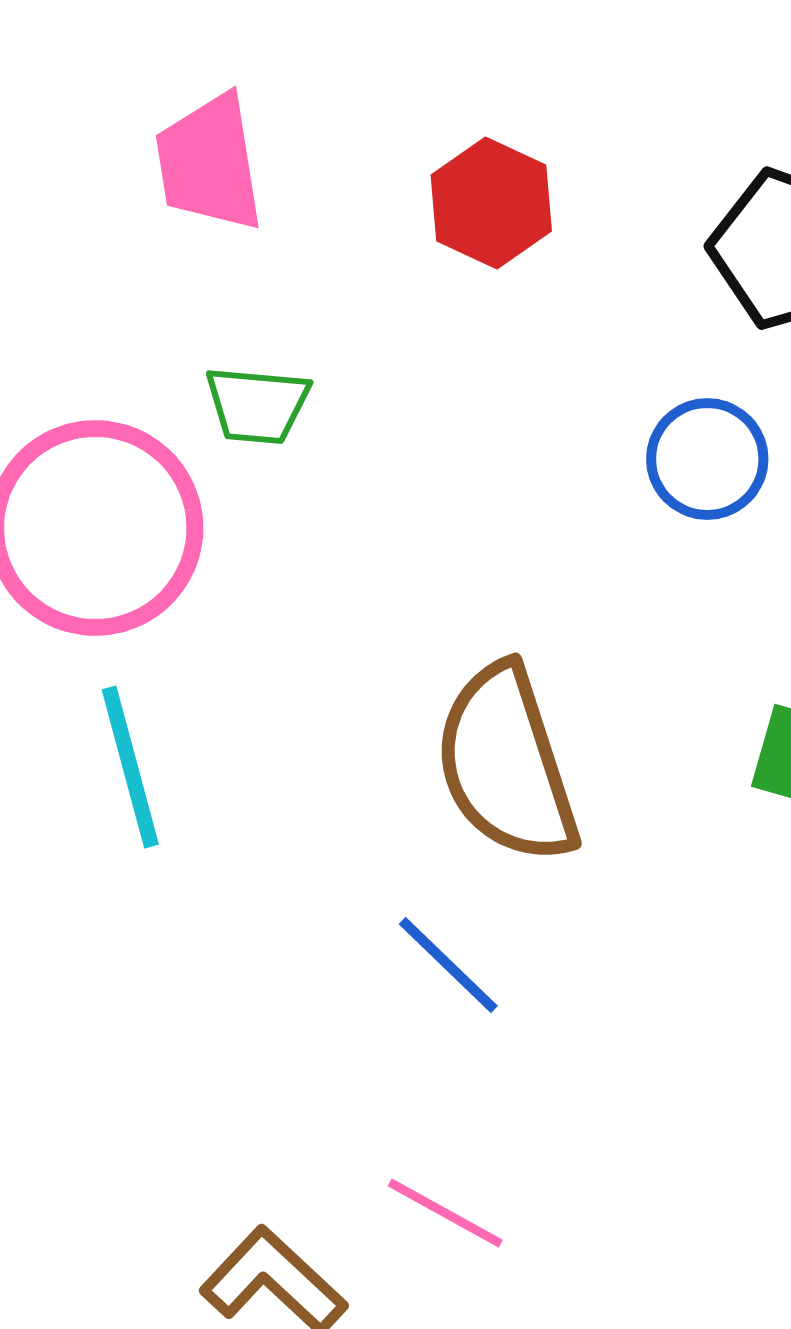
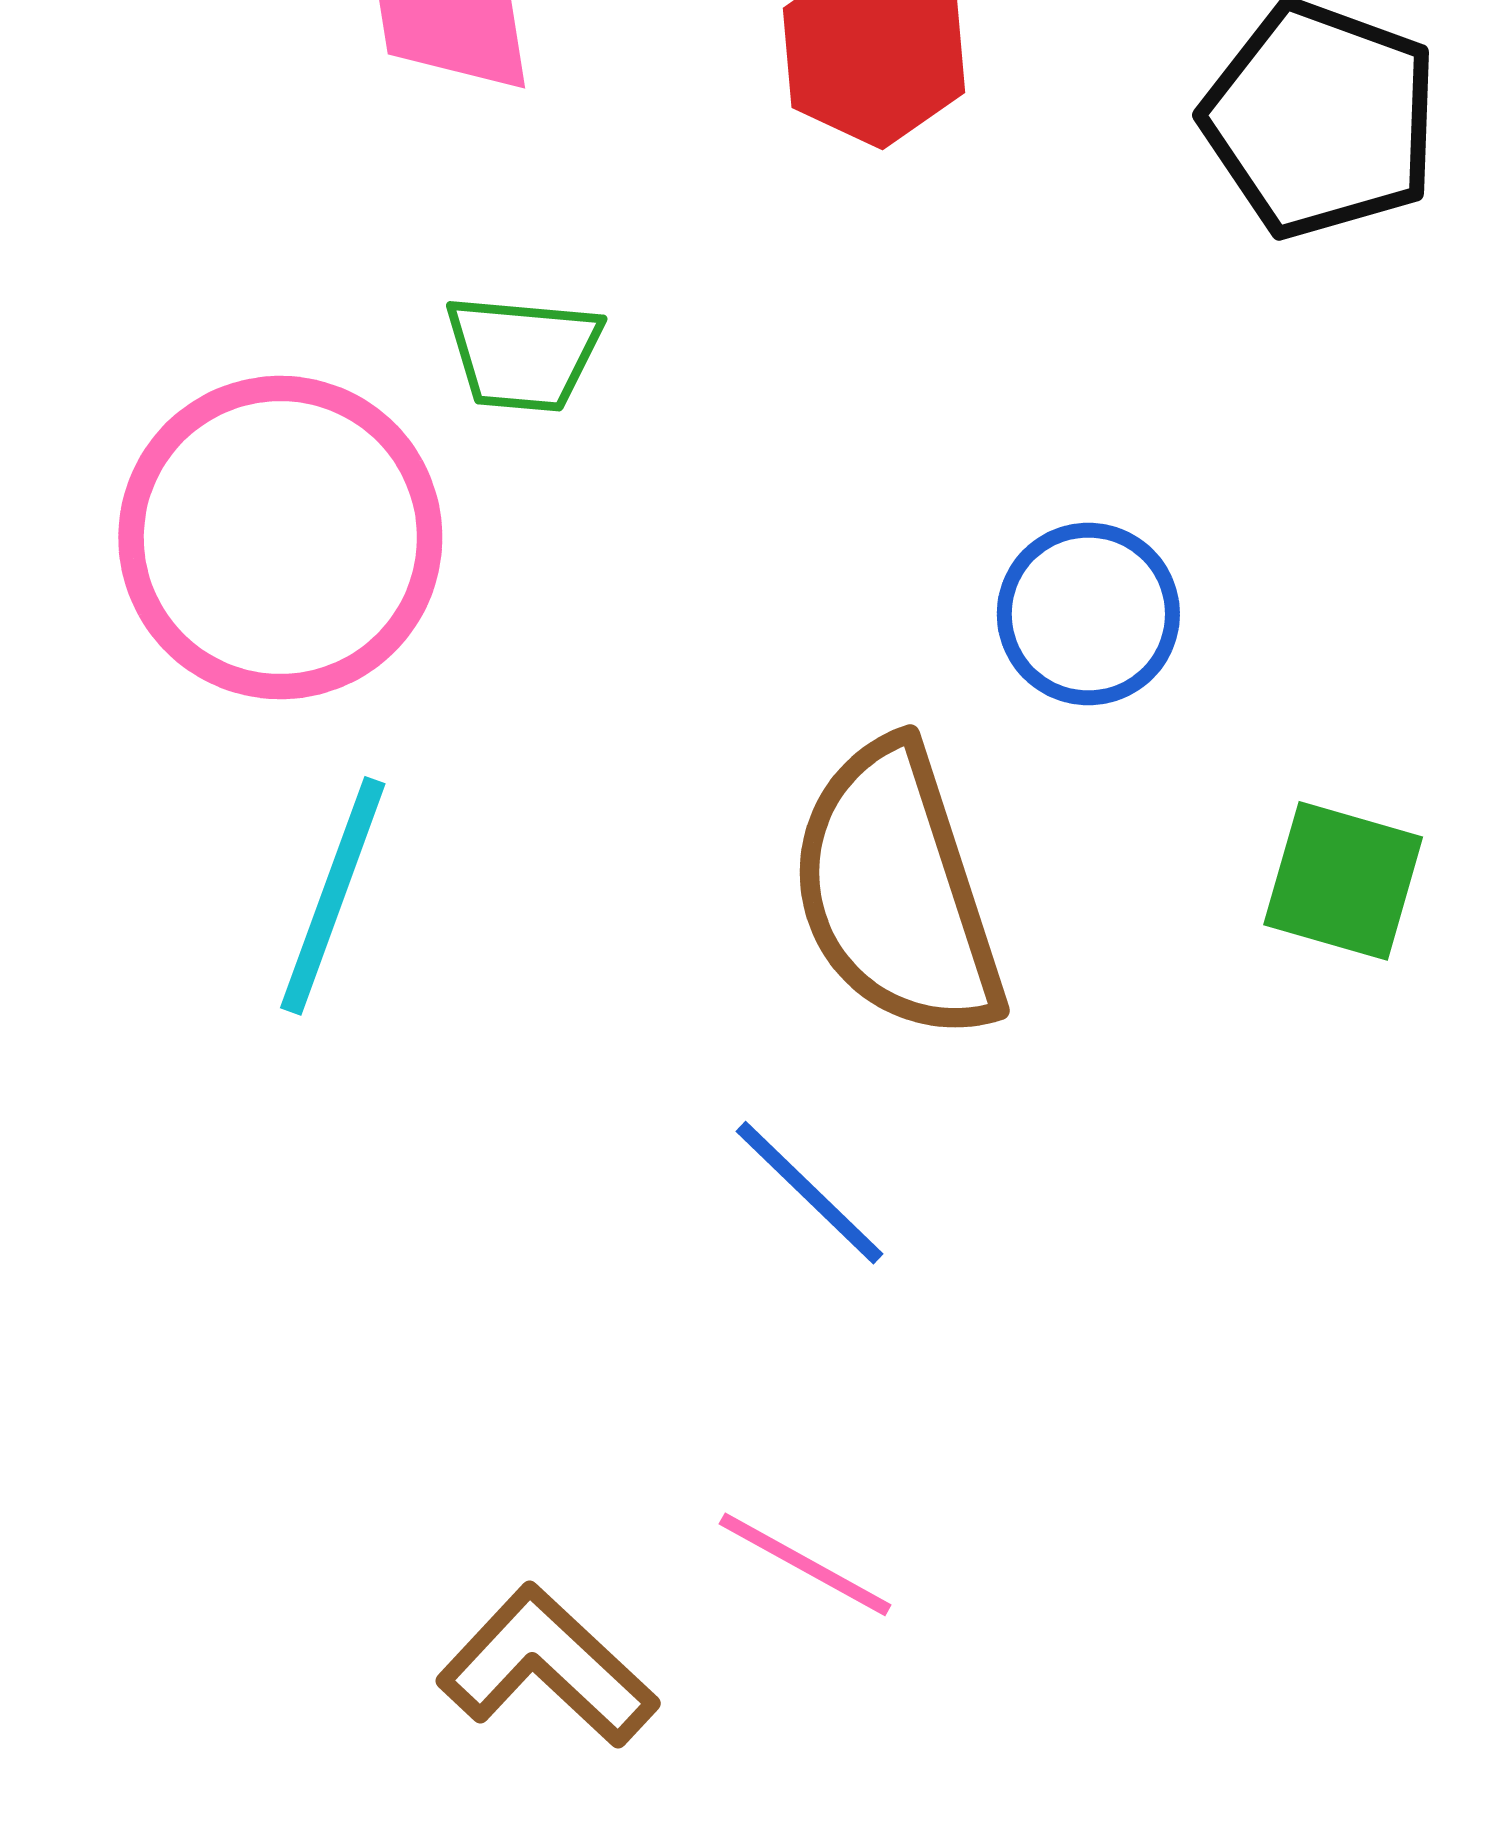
blue circle: (707, 459) -> (1088, 614), moved
cyan line: (130, 767) -> (333, 896), turned 35

